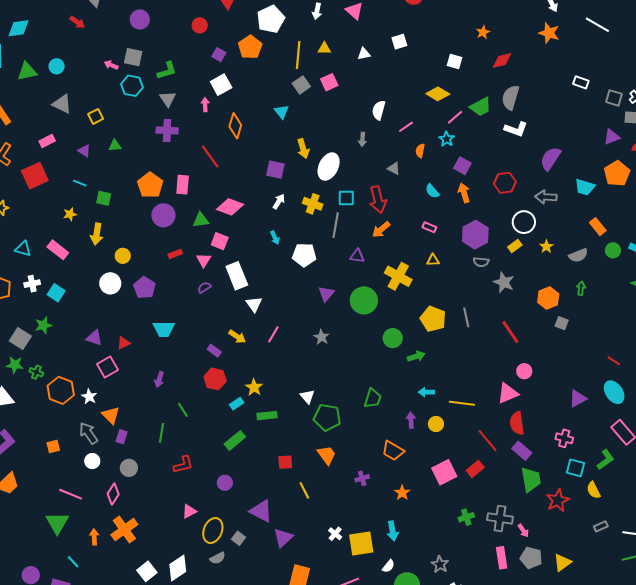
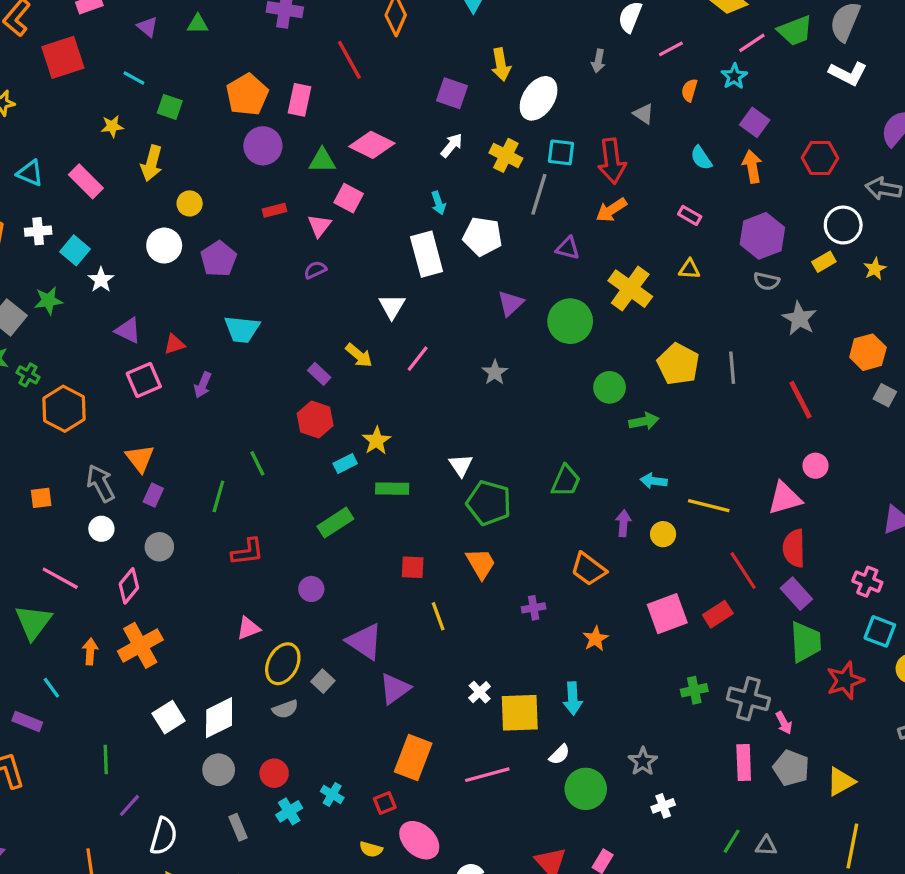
white rectangle: (237, 276) -> (427, 254), moved
purple arrow: (159, 379) -> (203, 385), moved
white star: (89, 397) -> (101, 280), moved

